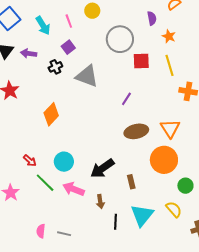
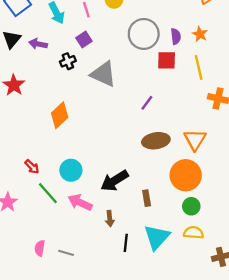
purple semicircle: (152, 18) -> (176, 36), moved
green circle: (185, 186) -> (191, 206), moved
yellow semicircle: (174, 209) -> (193, 233), turned -48

